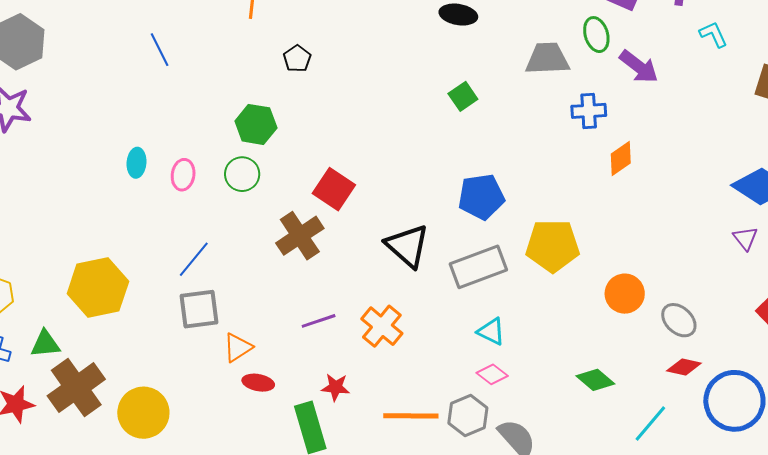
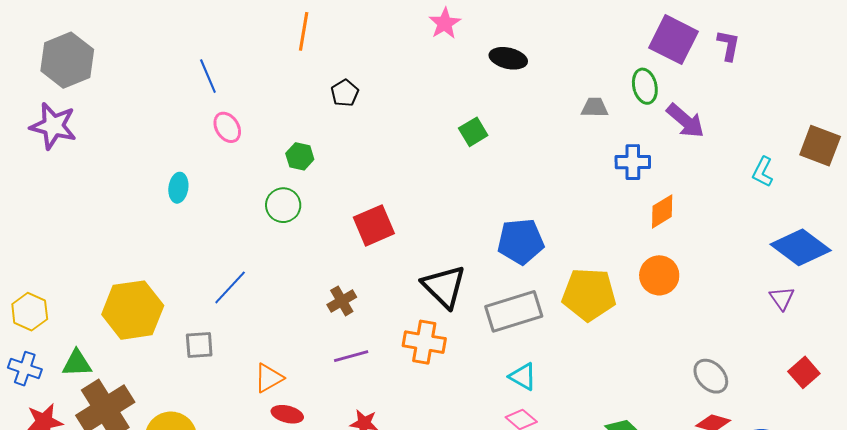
cyan L-shape: (713, 34) -> (763, 172), moved, turned -132
gray trapezoid: (547, 59) -> (595, 107), size x0.6
green square: (463, 96) -> (473, 132), moved
green hexagon: (256, 124) -> (300, 156), size x0.7
pink ellipse: (183, 175) -> (227, 127), moved, turned -44
red square: (334, 189) -> (374, 225), turned 30
brown cross: (300, 236) -> (342, 301), moved, size x0.6
orange circle: (625, 294) -> (659, 275), moved
gray square: (199, 309) -> (199, 345), moved, size x0.7
orange cross: (382, 326) -> (424, 342), moved, turned -33

